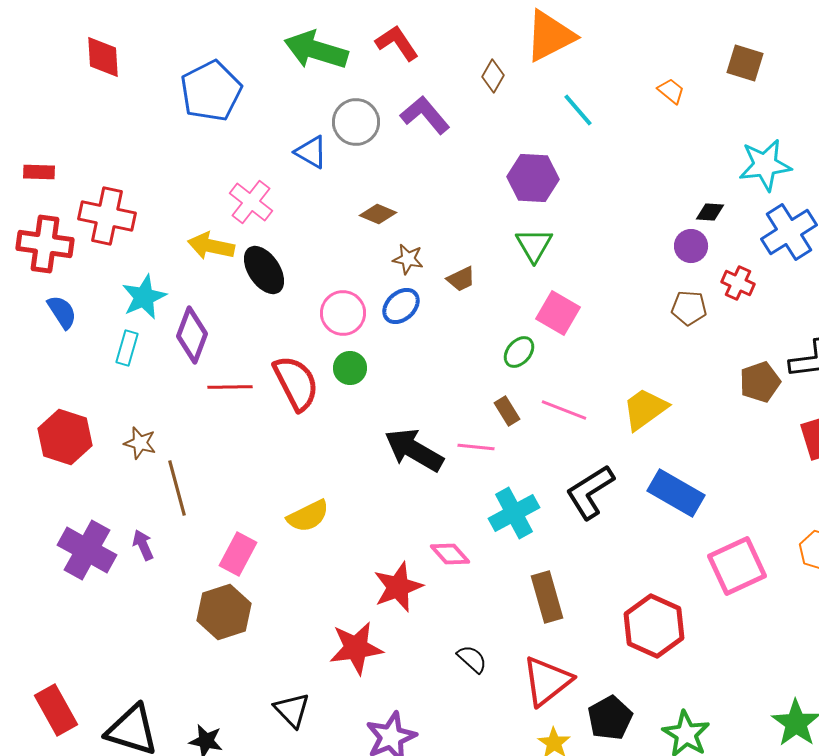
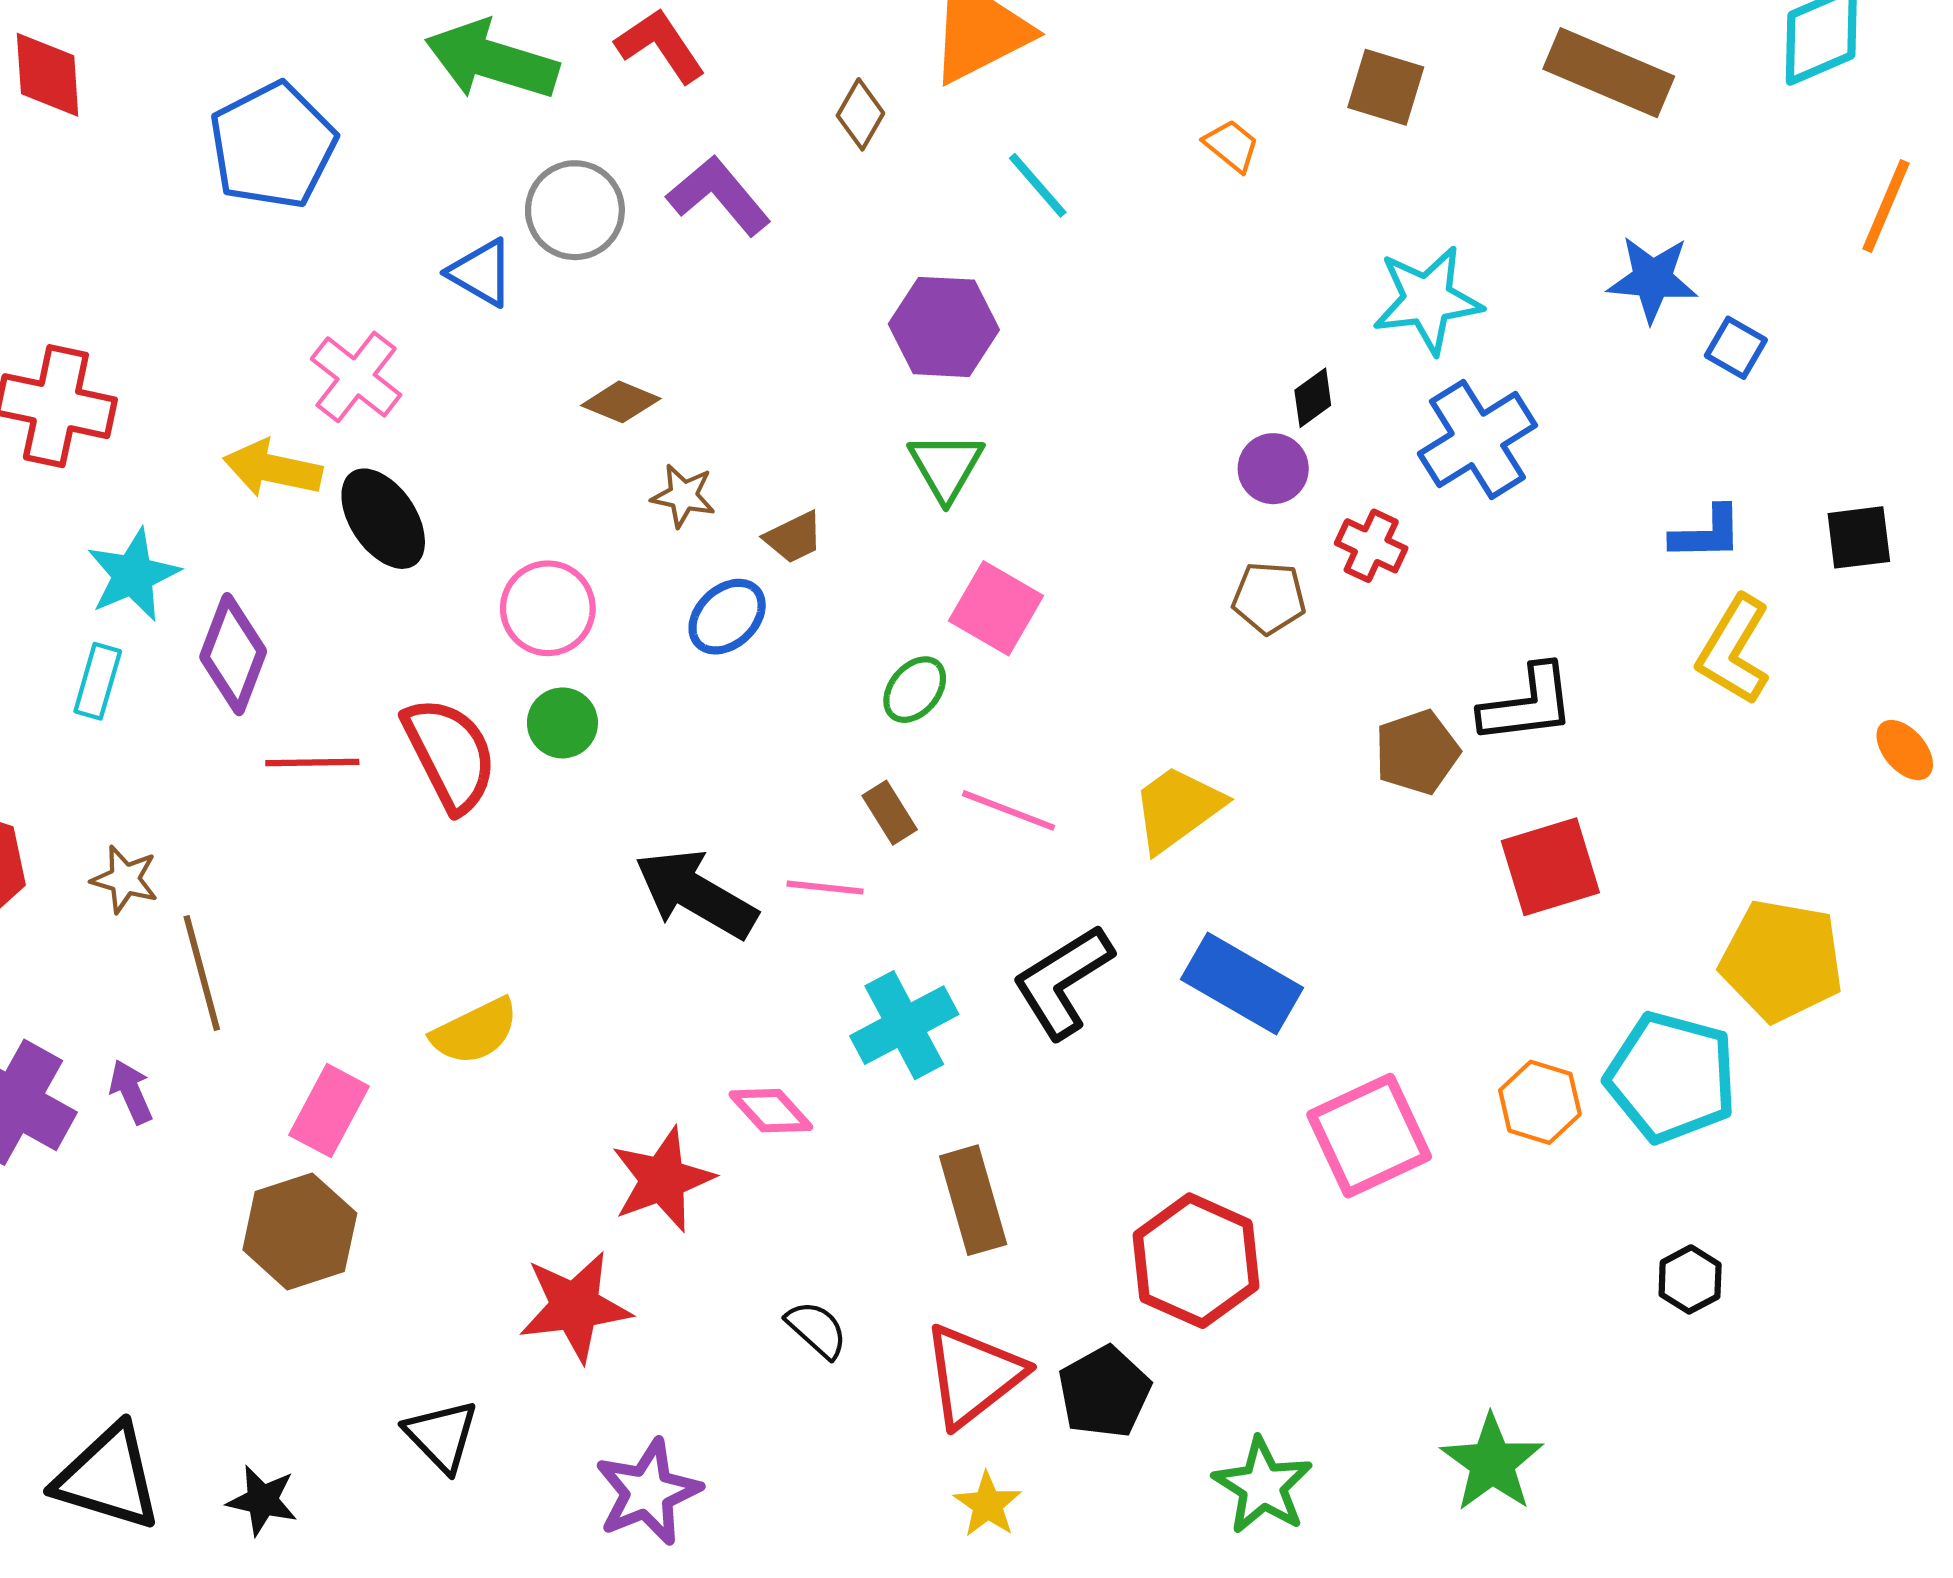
black diamond: (710, 212) -> (1313, 398), turned -40
blue ellipse: (401, 306) -> (727, 617), moved
black pentagon: (610, 718) -> (1104, 1392), moved

